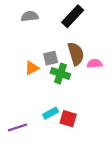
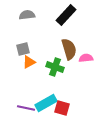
gray square: (51, 58) -> (23, 49), moved
cyan rectangle: (51, 113) -> (46, 103), size x1.5
purple line: (18, 127) -> (26, 108), moved, turned 30

